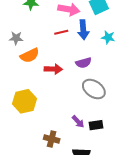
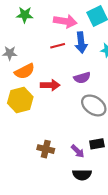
yellow hexagon: (25, 101) -> (20, 100), moved
purple arrow: (78, 122) -> (78, 151), moved
brown cross: (52, 139) -> (46, 149), moved

